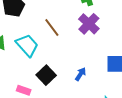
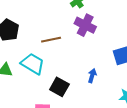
brown line: (52, 28) -> (51, 40), turned -48

